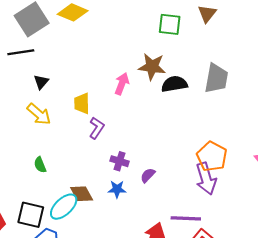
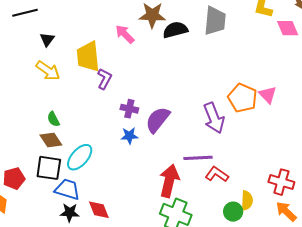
pink arrow: (122, 84) -> (125, 34), turned -60
yellow trapezoid: (82, 103) -> (88, 57), size x1.5
orange pentagon: (212, 156) -> (242, 98), moved
purple semicircle: (148, 175) -> (158, 120), size x1.8
brown diamond: (82, 194) -> (51, 140), moved

